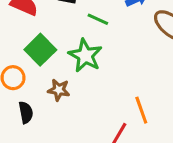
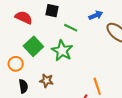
brown star: (59, 90) -> (46, 81), moved

